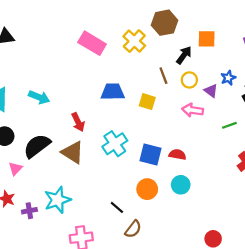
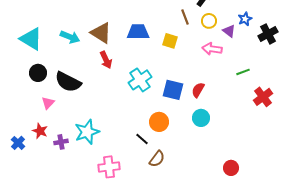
green line: (229, 125) -> (243, 72), moved
black semicircle: (37, 146) -> (68, 82), turned -116
brown triangle: (73, 152) -> (101, 33), moved
red semicircle: (177, 155) -> (198, 90), turned -70
orange circle: (147, 189) -> (159, 122), moved

